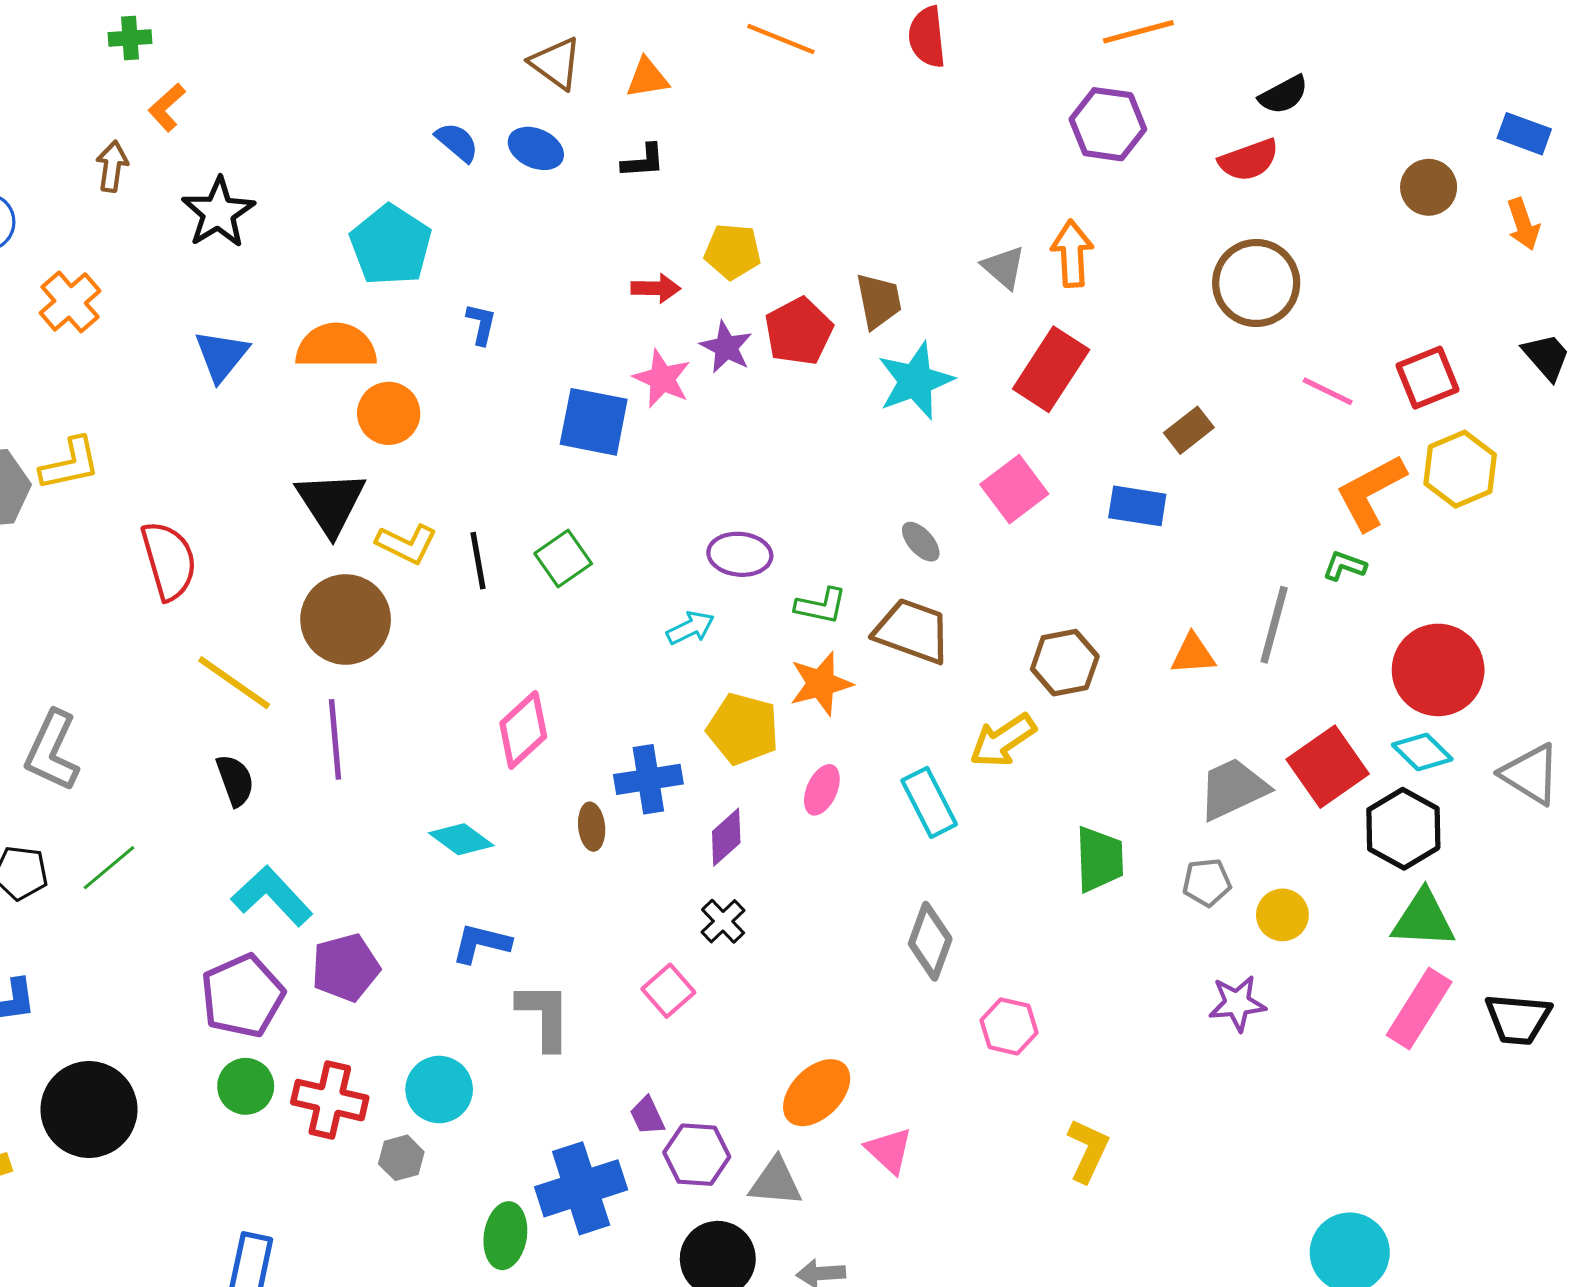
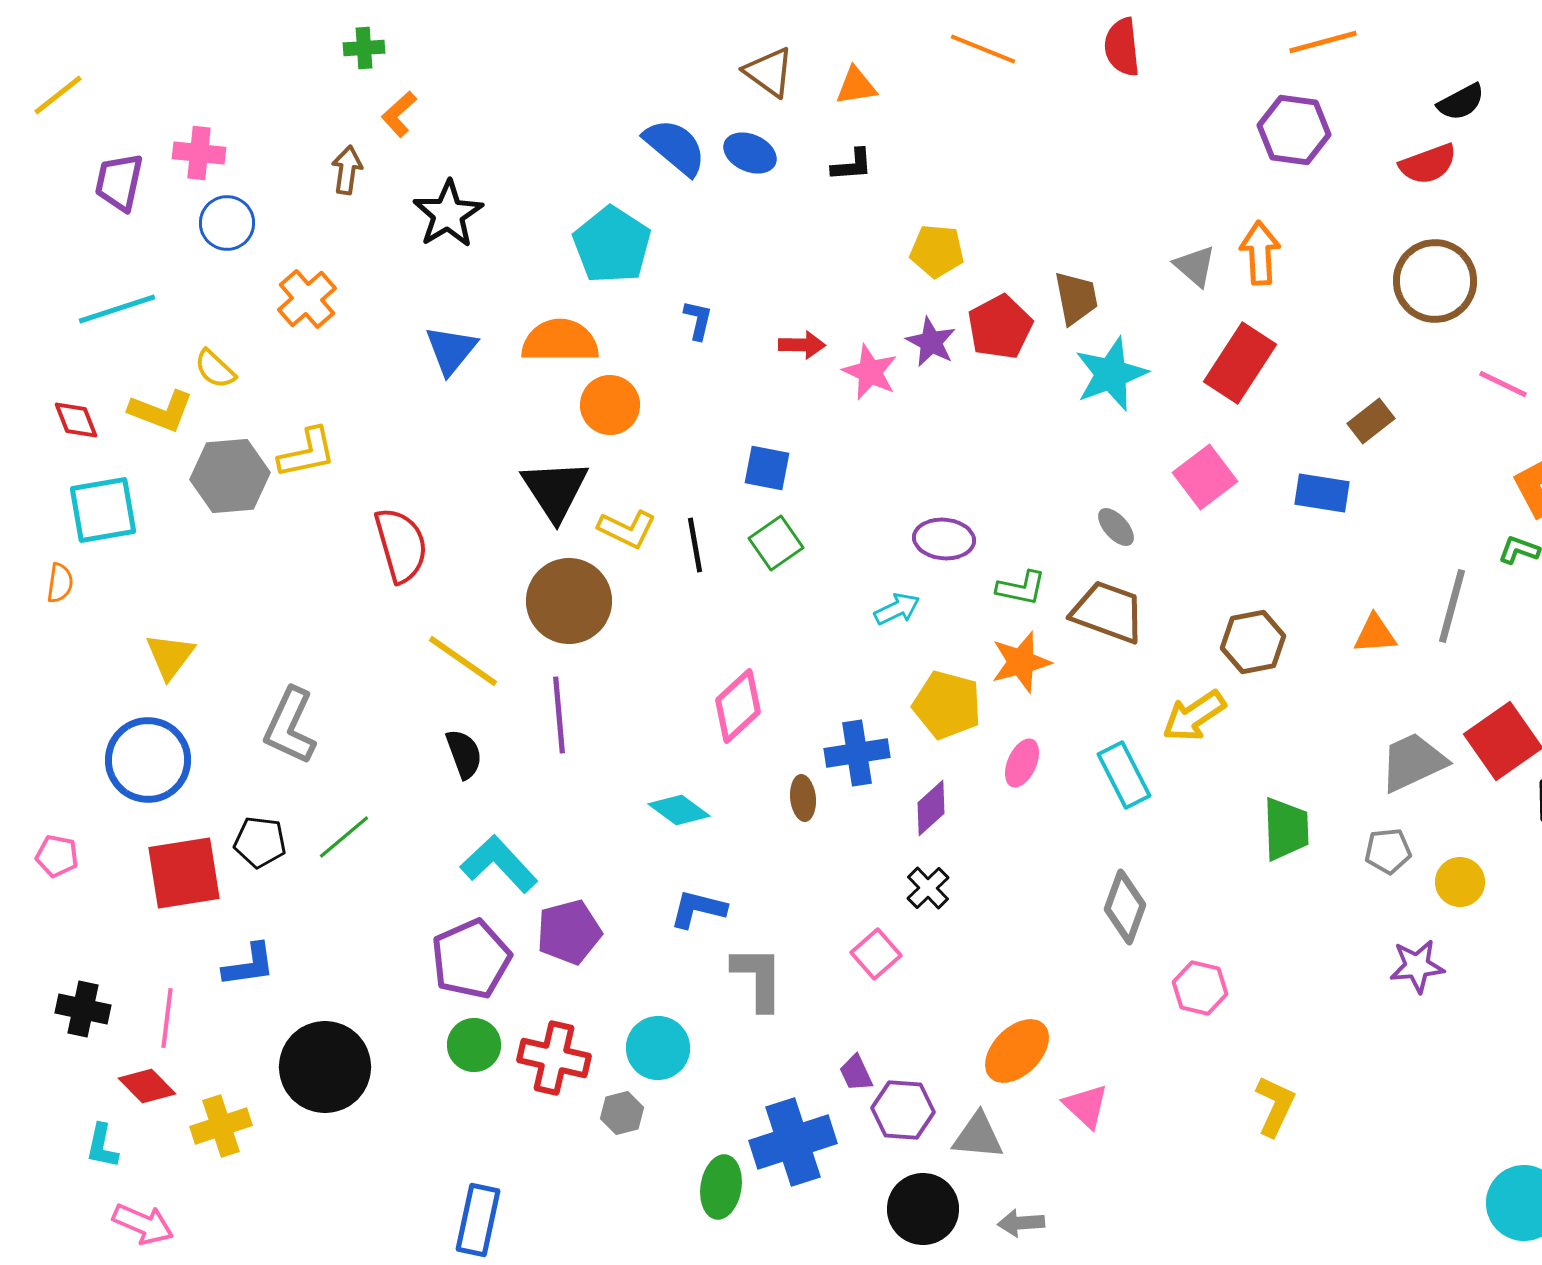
blue semicircle: (457, 142) -> (675, 147), size x1.5
red arrow: (656, 288) -> (802, 345), moved
blue square: (594, 422) -> (767, 468), moved, size x0.7

